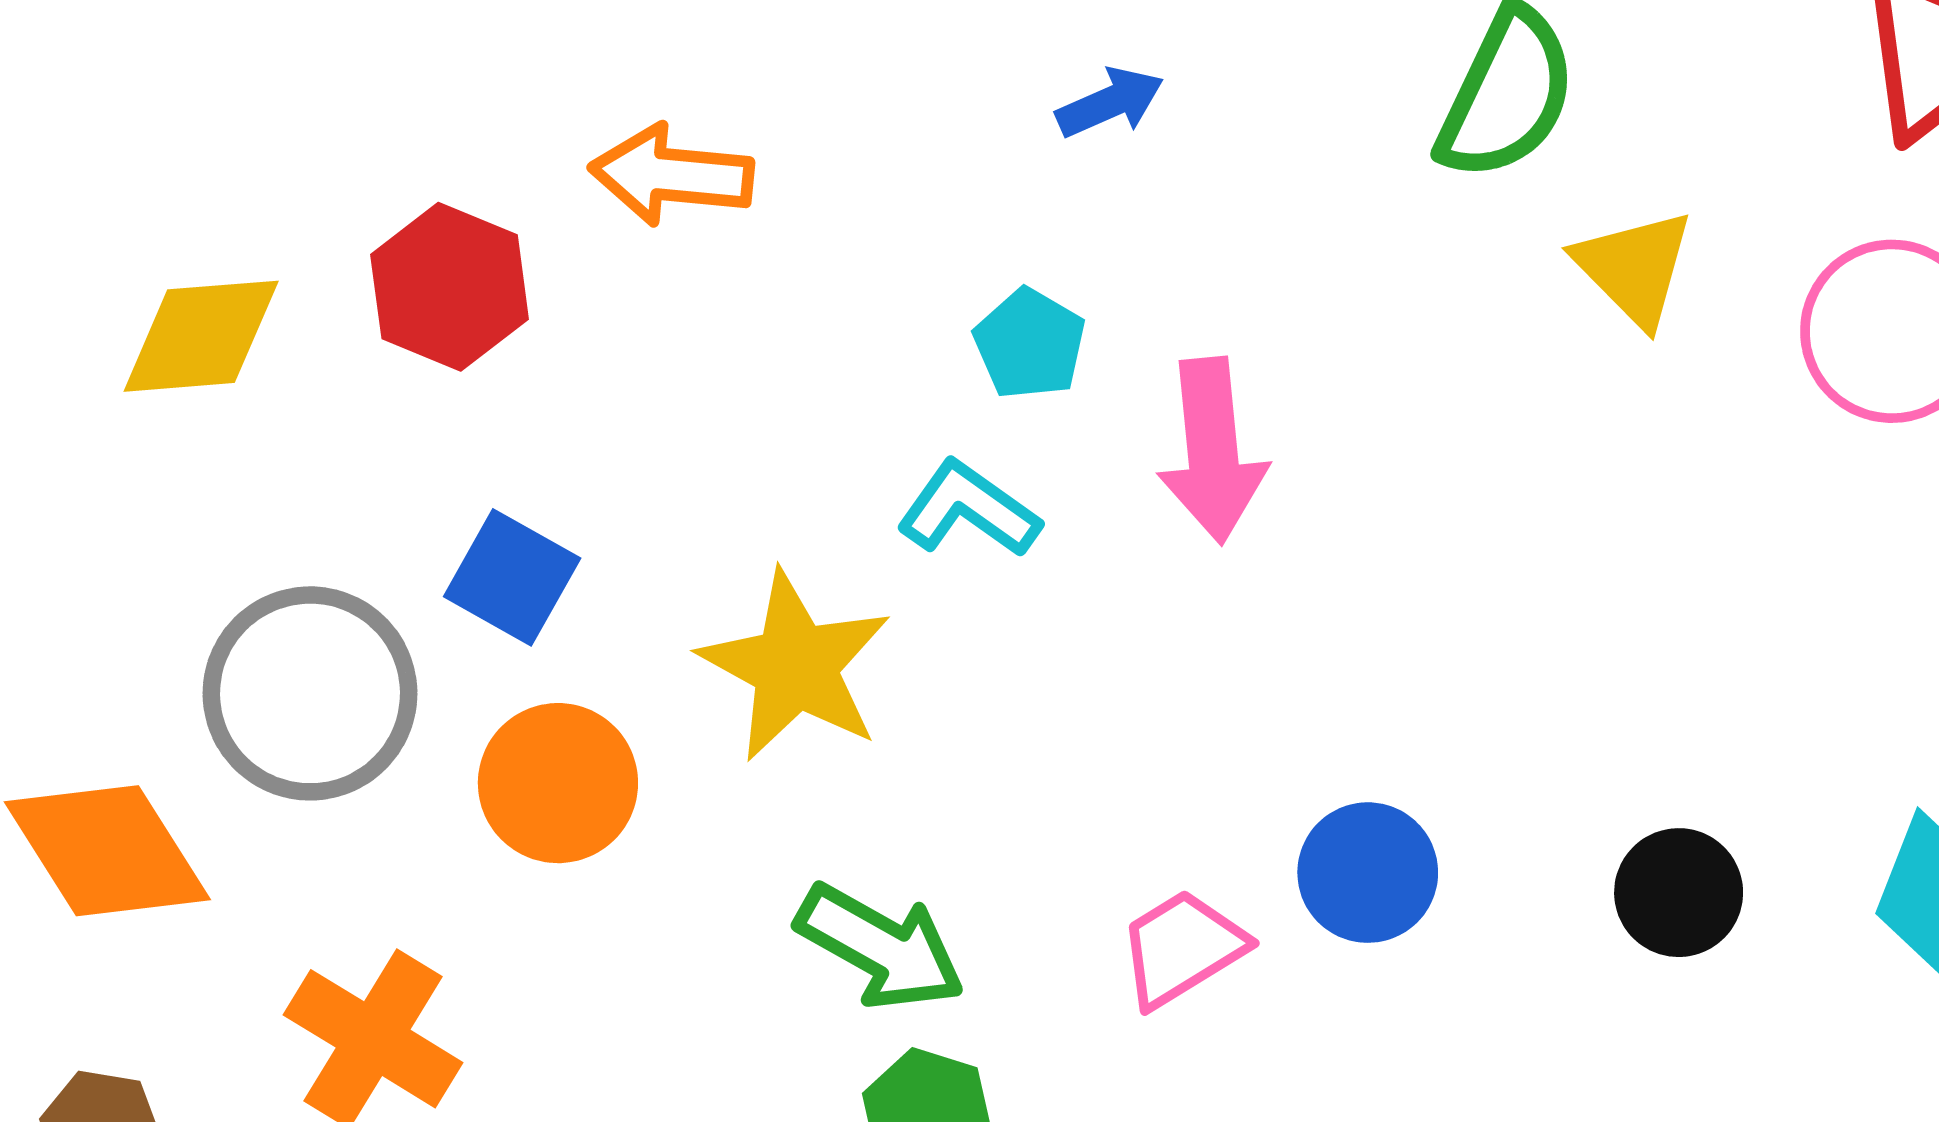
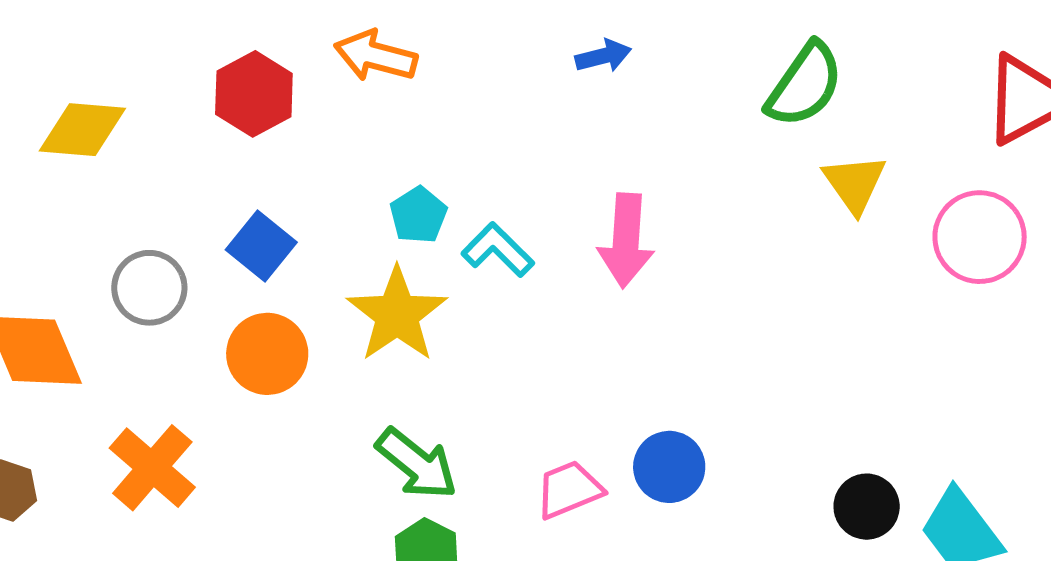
yellow diamond: (201, 336) -> (82, 130), moved
cyan pentagon: (1030, 344) -> (418, 215), moved
gray circle: (310, 693) -> (149, 288), size x0.7
black circle: (1679, 893) -> (867, 507), moved

